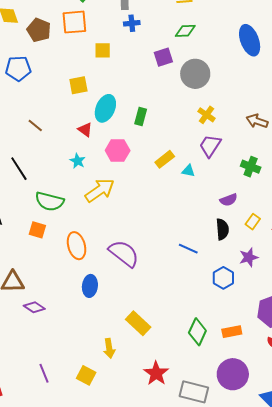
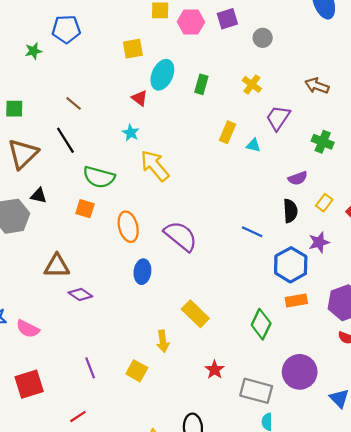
gray circle: (195, 74) -> (263, 38), size x0.6
yellow cross: (207, 115) -> (252, 84), moved
brown arrow: (257, 121) -> (317, 86), moved
brown line: (35, 126) -> (74, 103), moved
pink hexagon: (118, 151) -> (191, 22), moved
yellow rectangle: (165, 159) -> (227, 132), turned -30
yellow arrow: (100, 190) -> (155, 166), turned -96
blue hexagon: (223, 278) -> (291, 265), size x1.4
orange rectangle: (232, 332) -> (296, 301), moved
red star: (156, 373) -> (215, 370), size x0.7

